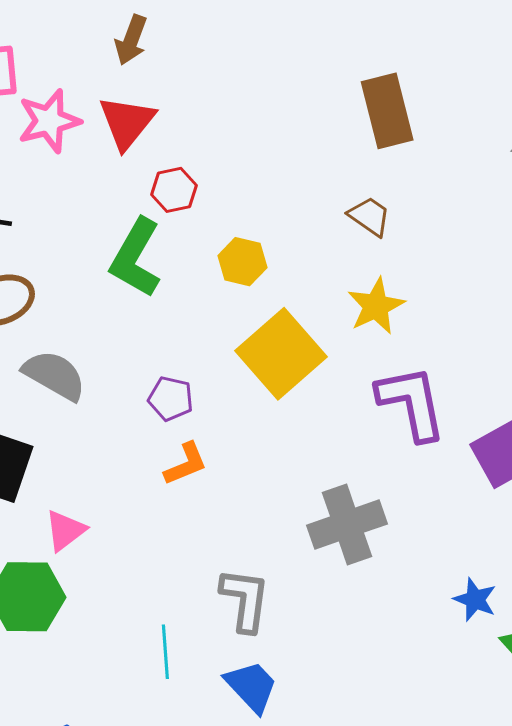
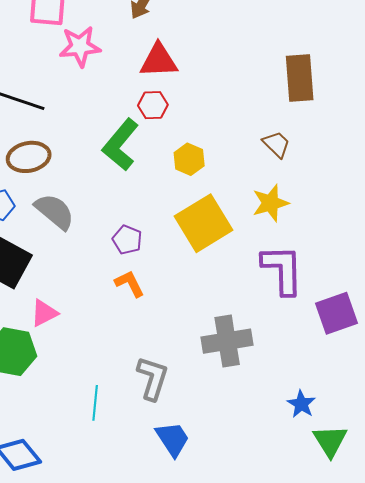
red triangle: (127, 122) -> (159, 60), moved, turned 39
orange L-shape: (186, 464) -> (130, 284), turned -104
blue trapezoid: (251, 686) -> (173, 439), moved

